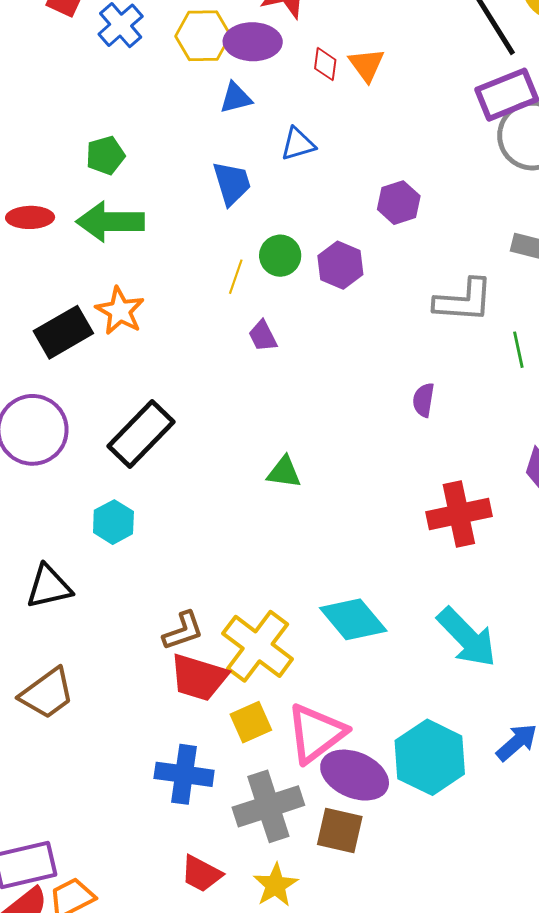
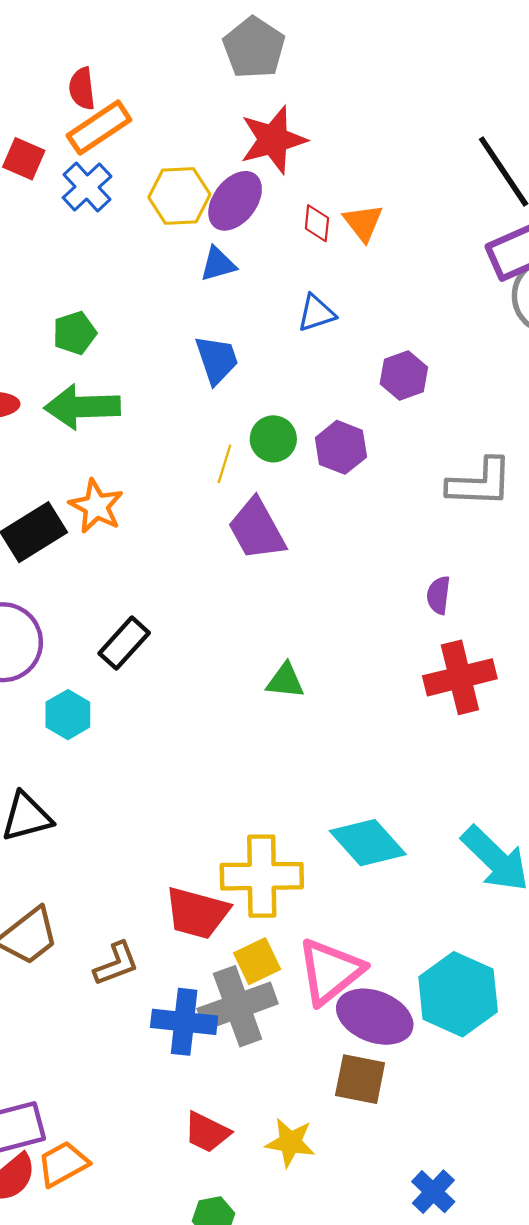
purple ellipse: (253, 42) -> (235, 201), turned -52
blue triangle: (298, 144) -> (316, 313), moved
purple trapezoid: (263, 336) -> (257, 529), size x1.8
black rectangle: (141, 434) -> (124, 643), size x0.7
red cross: (459, 514) -> (460, 677), moved
cyan hexagon: (113, 522) -> (68, 715), moved
brown L-shape: (183, 631) -> (116, 964), moved
yellow cross: (258, 646) -> (262, 876), turned -36
gray cross: (268, 806) -> (238, 1006), moved
yellow star: (275, 885) -> (290, 1142), turned -30

